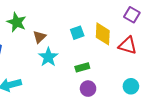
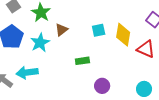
cyan star: (48, 57) -> (40, 43), moved
green rectangle: (82, 67) -> (82, 61), moved

